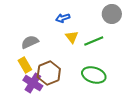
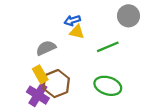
yellow triangle: (72, 37) -> (77, 32), moved, turned -40
gray semicircle: (30, 42) -> (46, 48), moved
yellow rectangle: (25, 65) -> (40, 74), moved

